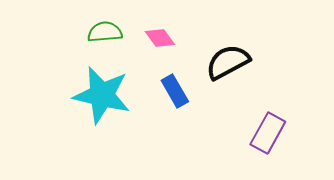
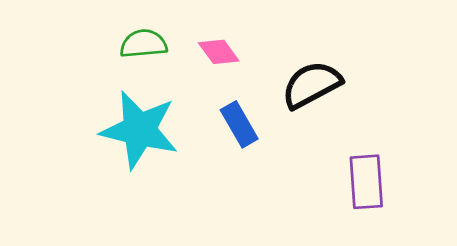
purple rectangle: (268, 133) -> (366, 182), turned -33

